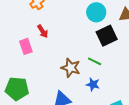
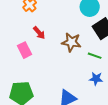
brown star: (71, 68) -> (71, 42), moved

